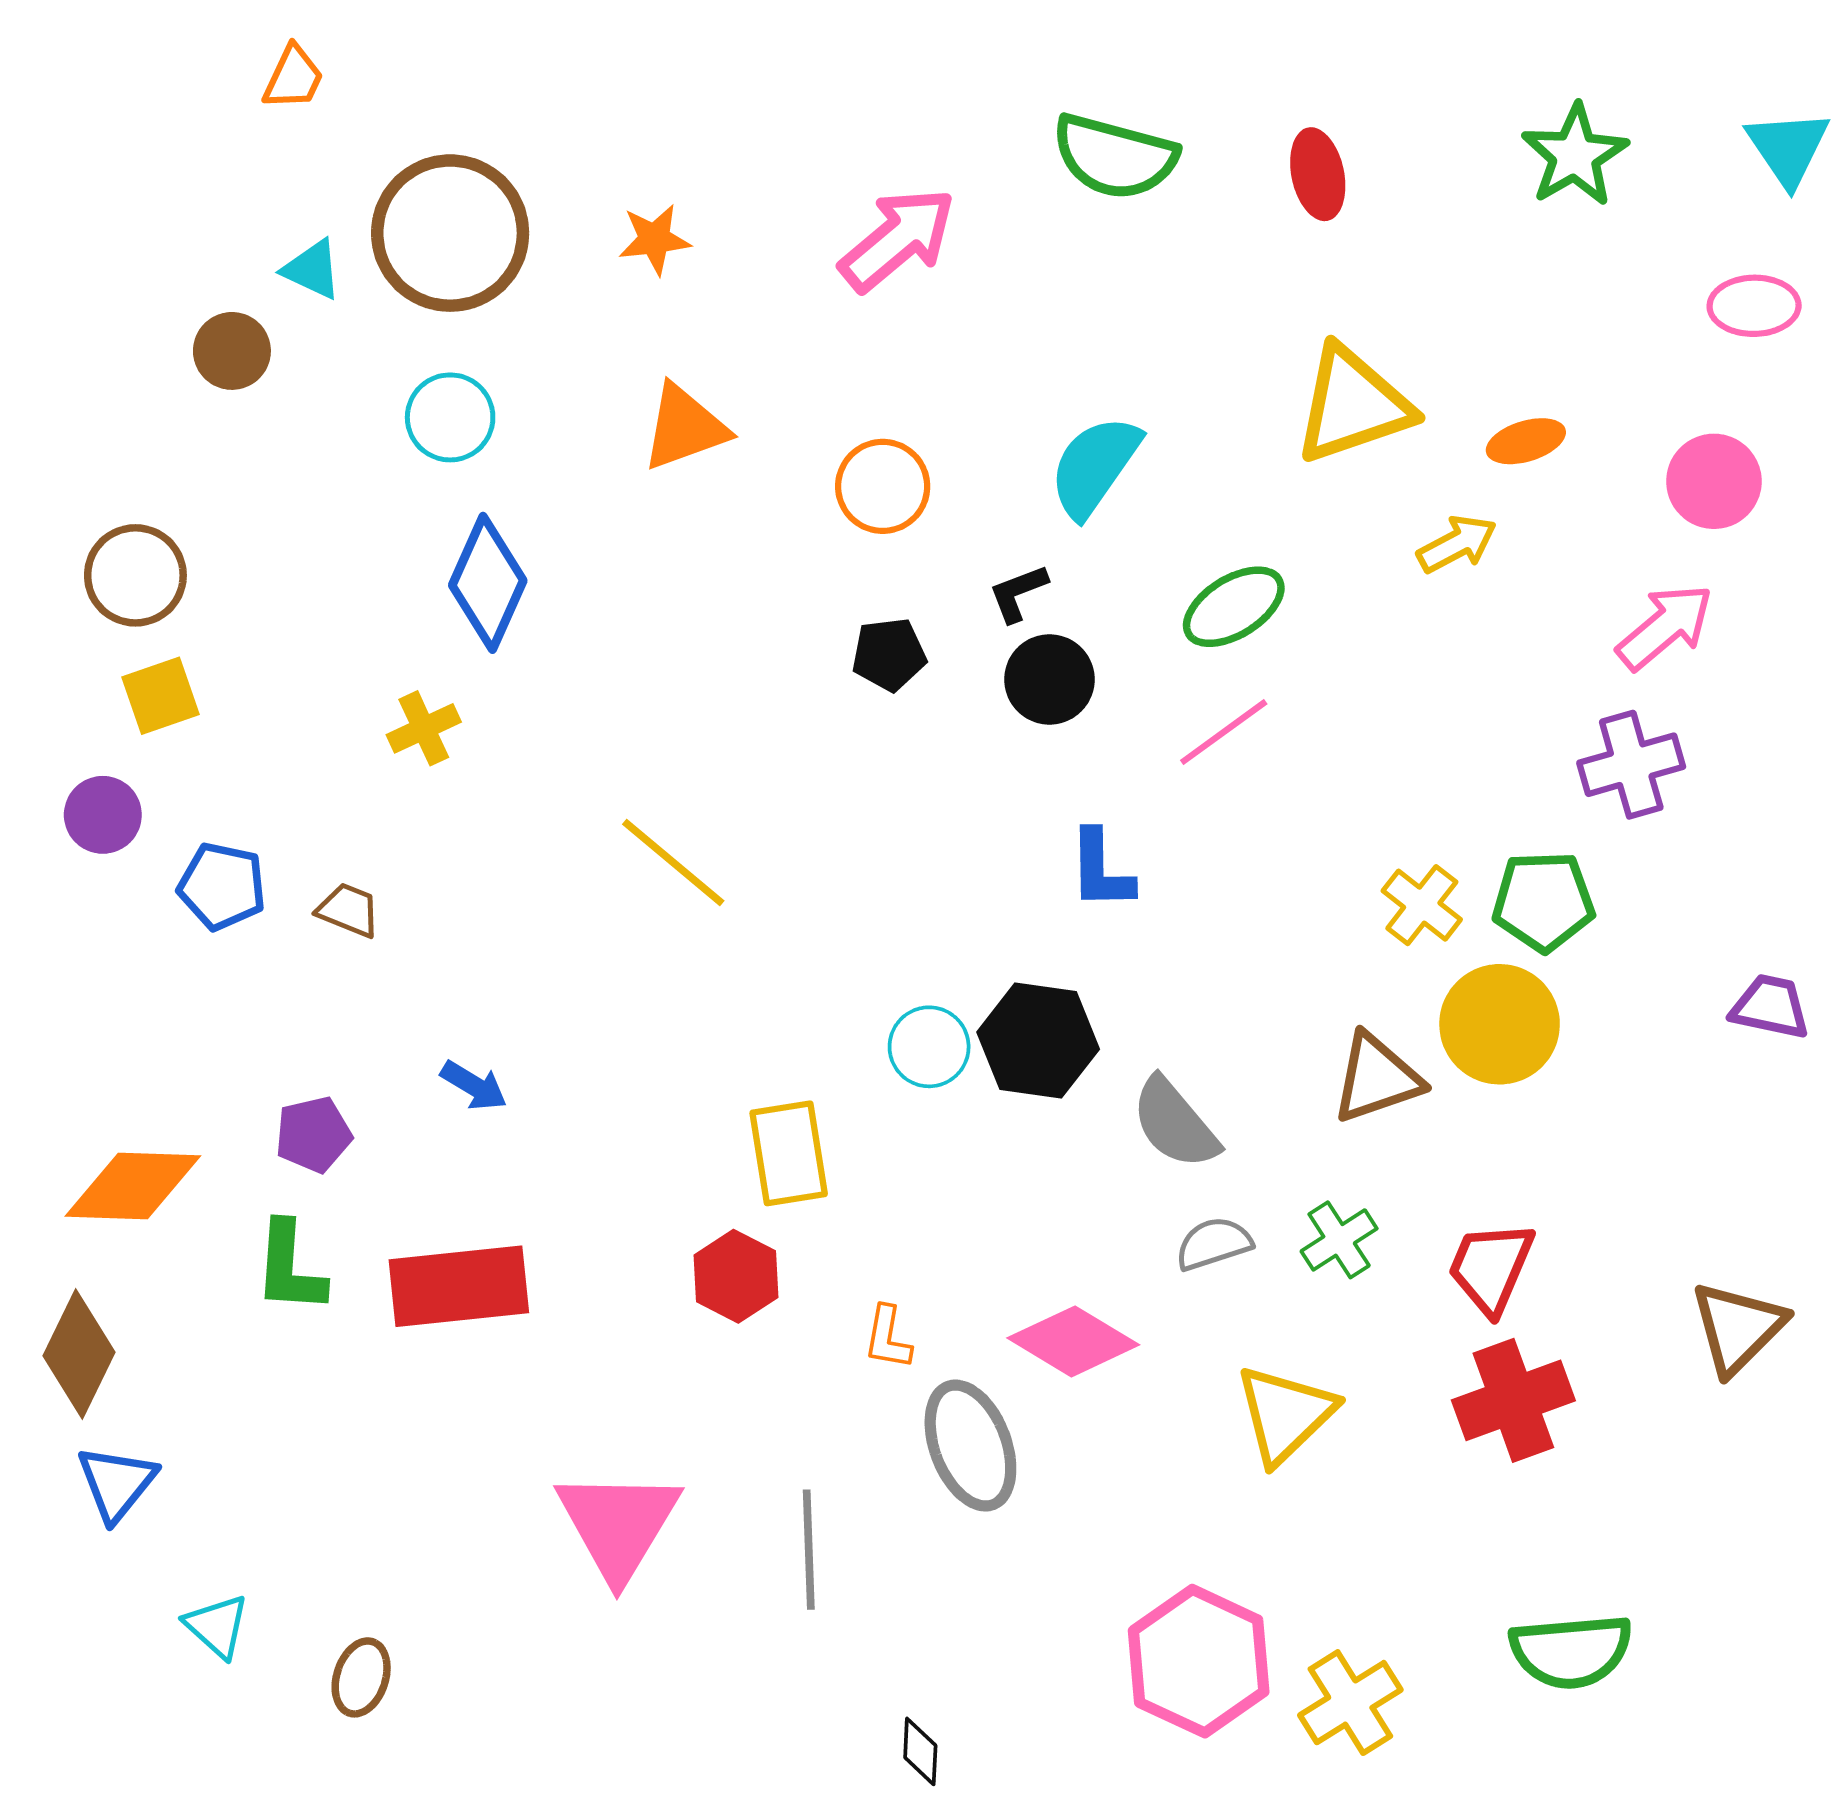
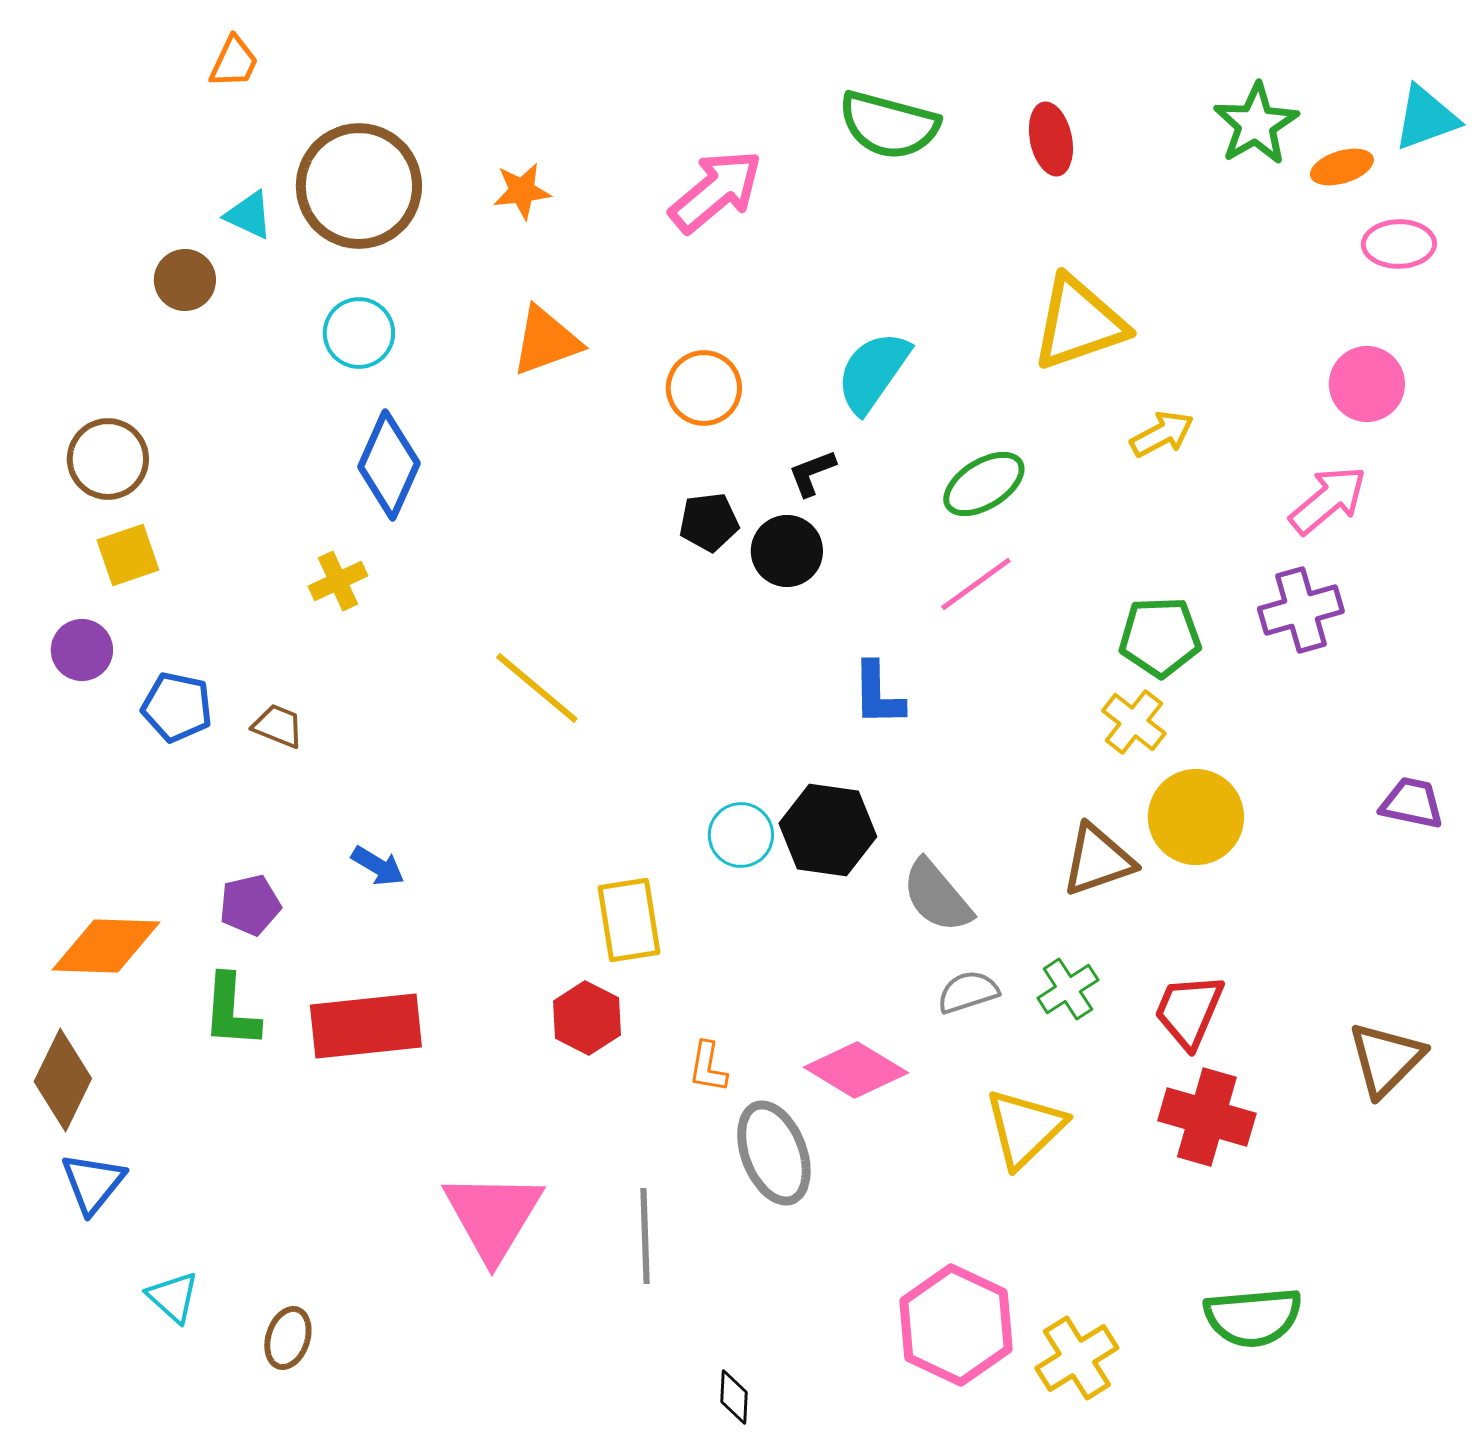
cyan triangle: (1788, 148) -> (1426, 118), turned 44
orange ellipse: (1526, 441) -> (1342, 167), moved
black circle: (1049, 679) -> (787, 551), moved
green pentagon: (1543, 901) -> (1160, 637), moved
red cross: (1513, 1400) -> (1207, 1117), turned 36

